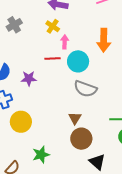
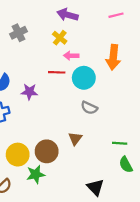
pink arrow: (65, 42) -> (71, 56), turned -96
gray semicircle: (85, 89) -> (89, 108), size x0.7
yellow circle: (21, 122) -> (18, 155), moved
brown circle: (81, 139) -> (47, 151), moved

